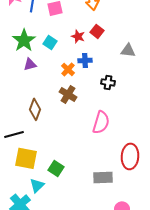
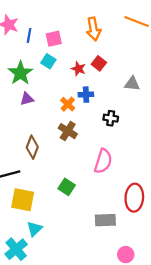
cyan square: (50, 42) -> (48, 61), moved
green square: (56, 168) -> (67, 187), moved

